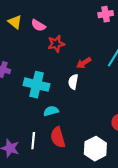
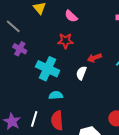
pink semicircle: (38, 25) -> (71, 16), moved
red star: (56, 44) -> (65, 41), moved

